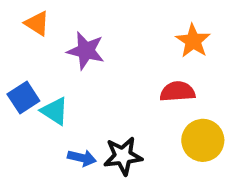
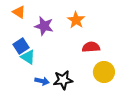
orange star: (193, 41) -> (76, 20), moved
blue square: (23, 97) -> (21, 46), moved

